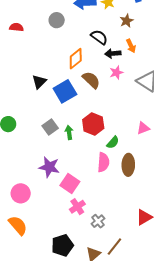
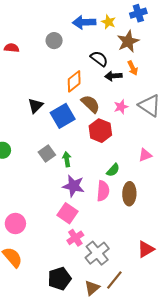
brown star: (127, 21) -> (128, 41), size x1.5
pink star: (116, 73) -> (121, 107), moved
red hexagon: (93, 124) -> (100, 131), moved
purple star: (49, 167) -> (74, 186), moved
gray cross: (98, 221) -> (97, 253), size x1.6

